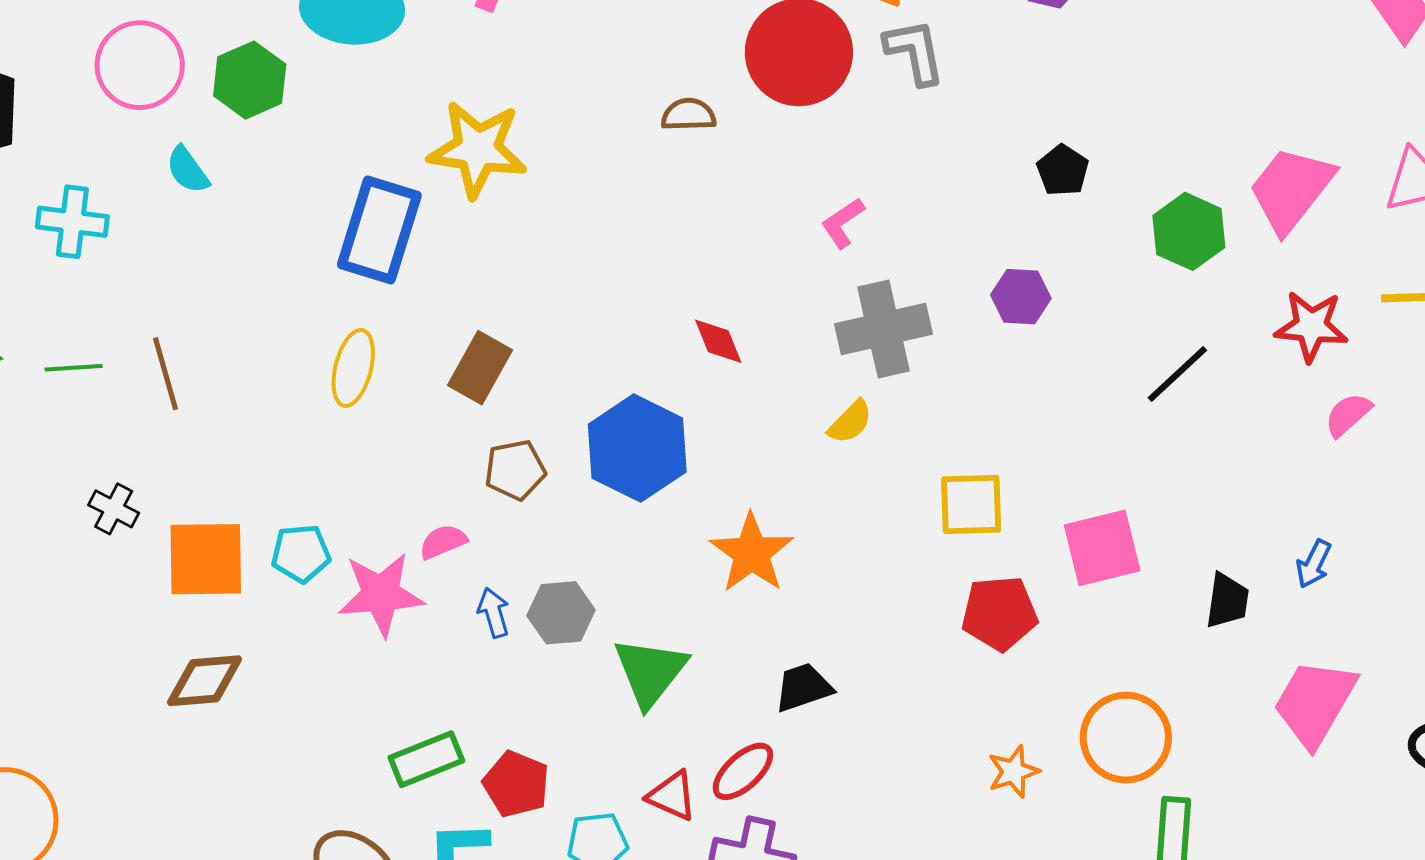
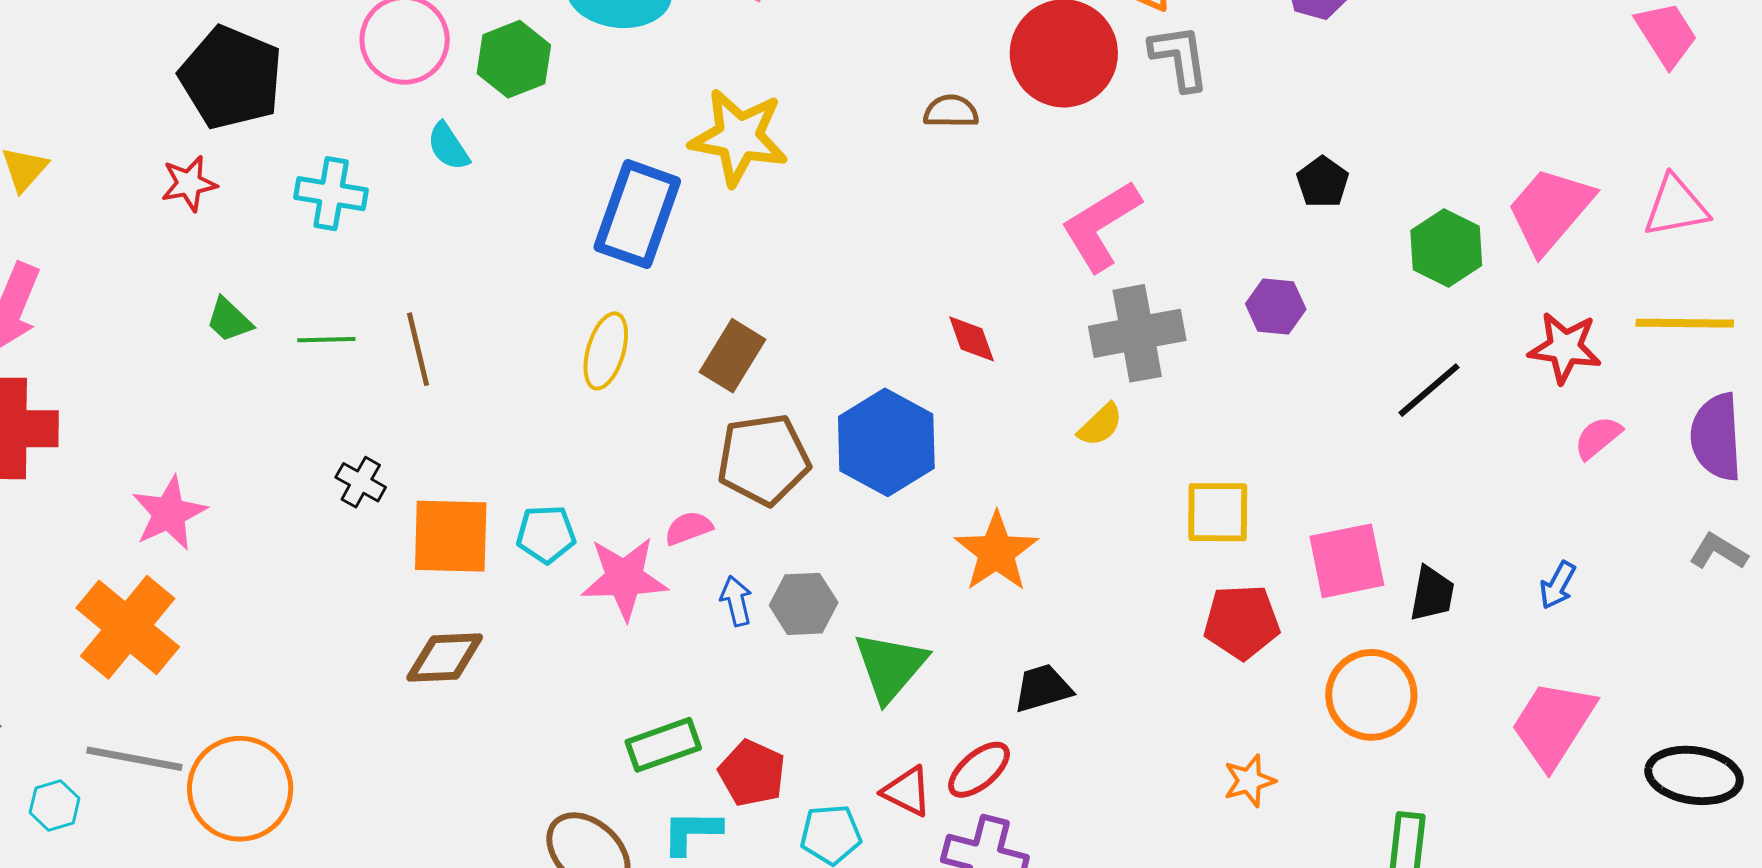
pink L-shape: (843, 223) -> (1101, 226), size x1.8
brown pentagon: (515, 470) -> (763, 459), size x1.5
black trapezoid: (1227, 601) -> (1432, 594), moved
orange circle: (1126, 738) -> (1371, 695), moved

